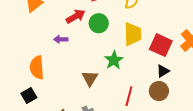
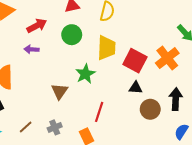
red arrow: (76, 16) -> (37, 26), moved
black triangle: (163, 71) -> (136, 88), turned 32
brown circle: (159, 91) -> (150, 109), moved

